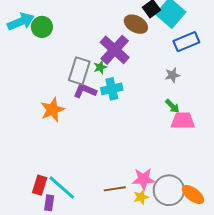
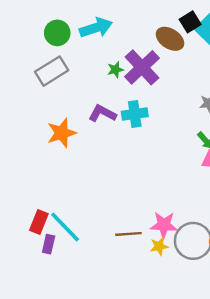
cyan arrow: (21, 22) -> (96, 28), moved
green star: (100, 67) -> (115, 70), moved
gray rectangle: (79, 71) -> (52, 71), moved, turned 36

